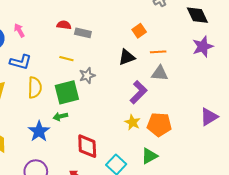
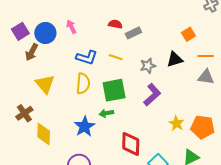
gray rectangle: (83, 33) -> (133, 33), turned -42
blue L-shape: (21, 62) -> (87, 57), moved
gray star: (87, 76) -> (148, 66), moved
purple L-shape: (139, 92) -> (152, 95), moved

